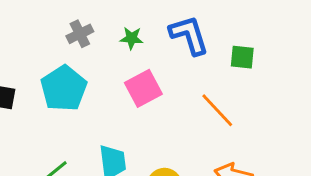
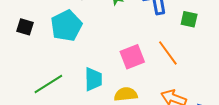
pink square: (143, 88) -> (132, 57), moved

